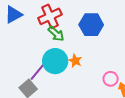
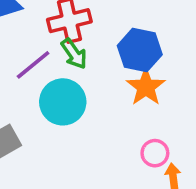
orange star: (75, 61) -> (146, 87), moved, size x1.5
purple line: (38, 71) -> (33, 65), moved

